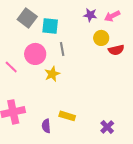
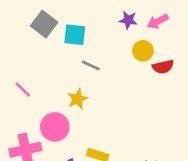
gray line: (62, 49) -> (91, 65), turned -56
pink circle: (35, 54) -> (55, 127), moved

